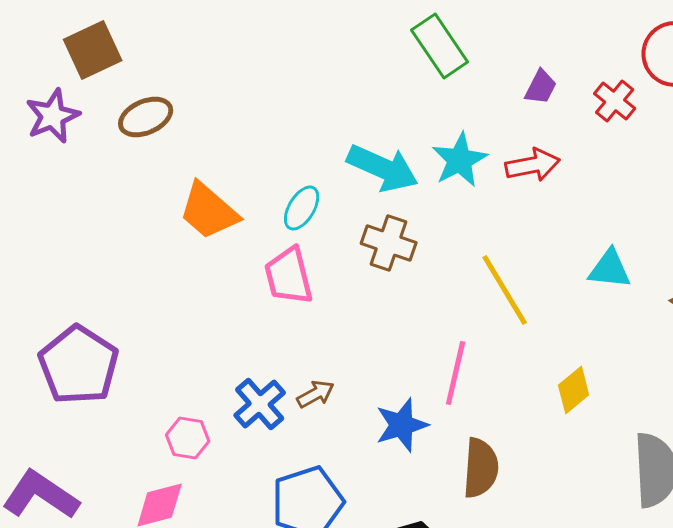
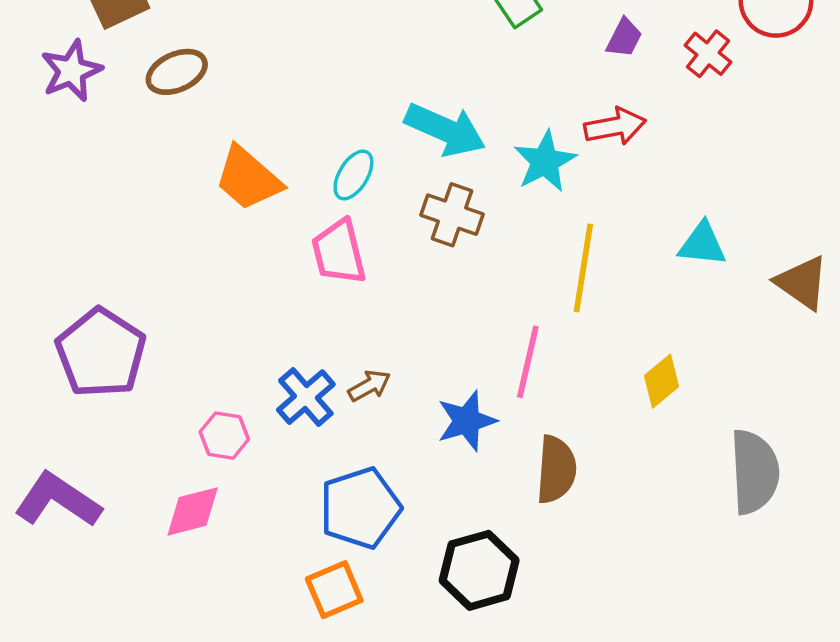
cyan star: (460, 160) -> (545, 161), moved
yellow line: (505, 290) -> (583, 268), turned 40

